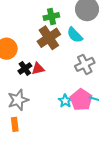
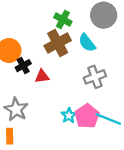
green cross: (51, 17) -> (63, 20), turned 35
black cross: (25, 68) -> (23, 66), moved
gray star: (18, 100) -> (16, 109), turned -30

